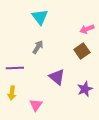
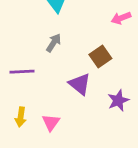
brown square: (82, 51) -> (100, 56), moved
yellow arrow: (12, 93) -> (21, 117), moved

